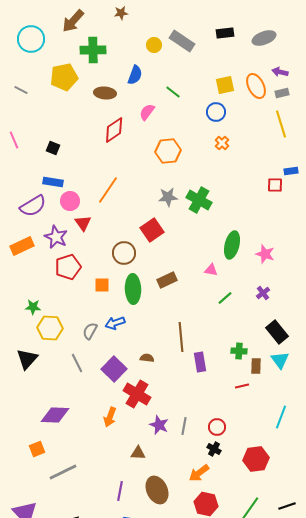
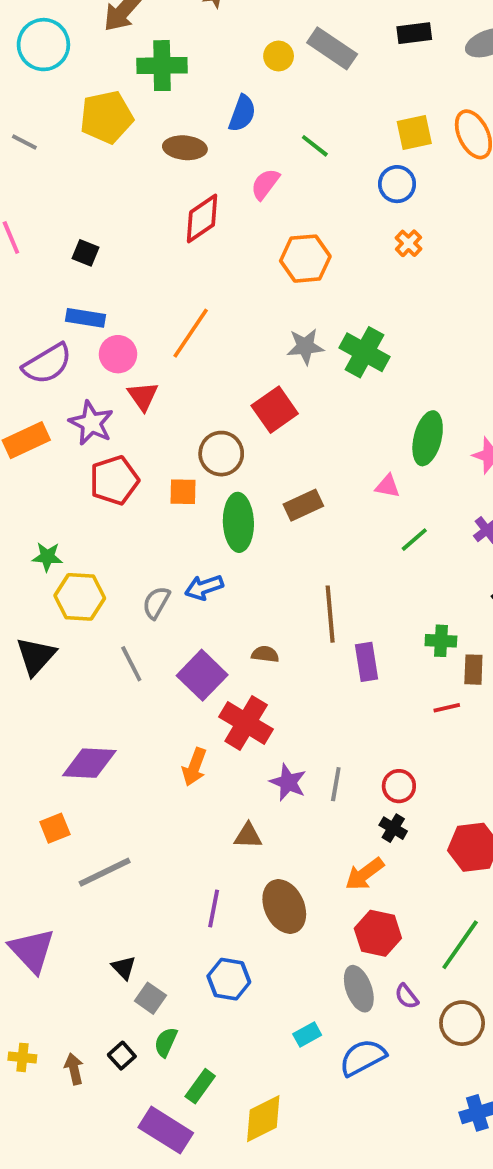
orange square: (102, 285) -> (183, 492), moved

